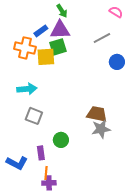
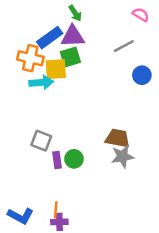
blue rectangle: (41, 31) -> (50, 38), size x1.5
cyan arrow: (27, 89) -> (41, 82), moved
green circle: (61, 140) -> (74, 159), moved
purple rectangle: (41, 153) -> (57, 160), moved
blue L-shape: (17, 163) -> (21, 216), moved

